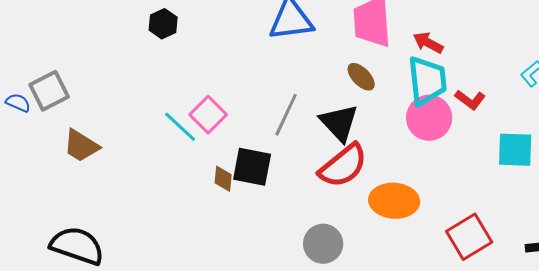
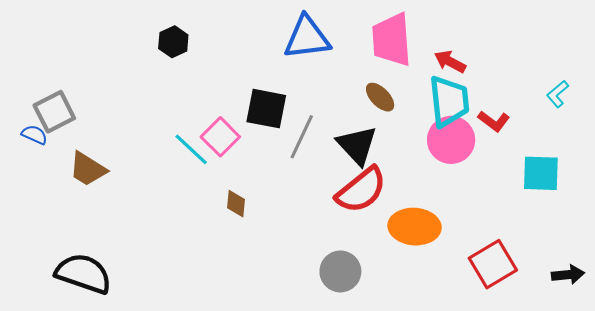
blue semicircle: (18, 103) -> (34, 135), moved
black square: (252, 167) -> (266, 109), moved

